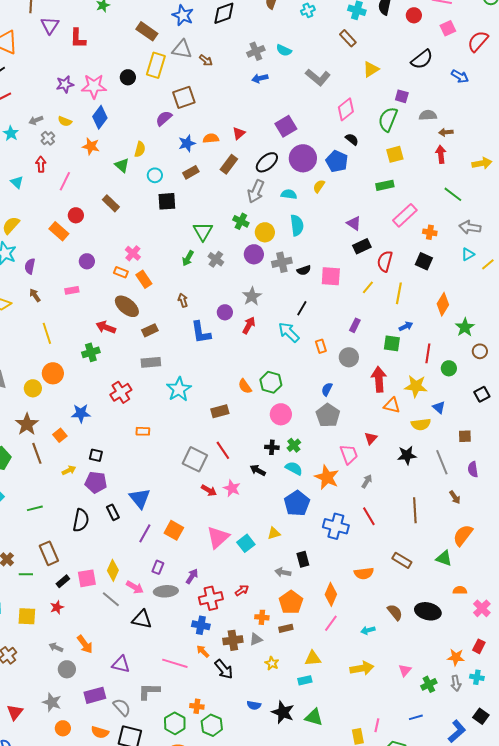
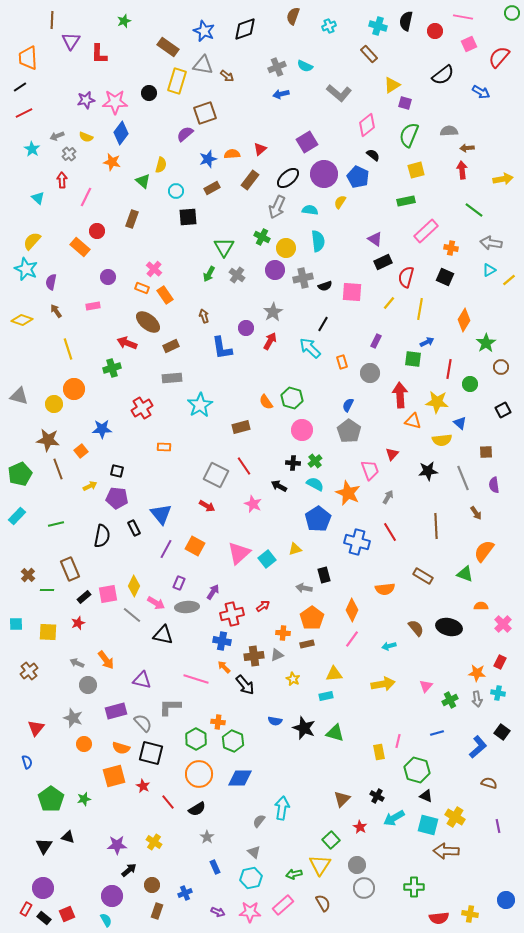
purple square: (402, 96) -> (405, 103), moved
brown rectangle: (111, 203) -> (132, 219), turned 66
brown star: (27, 424) -> (48, 440), turned -30
red arrow: (209, 490) -> (207, 506), moved

